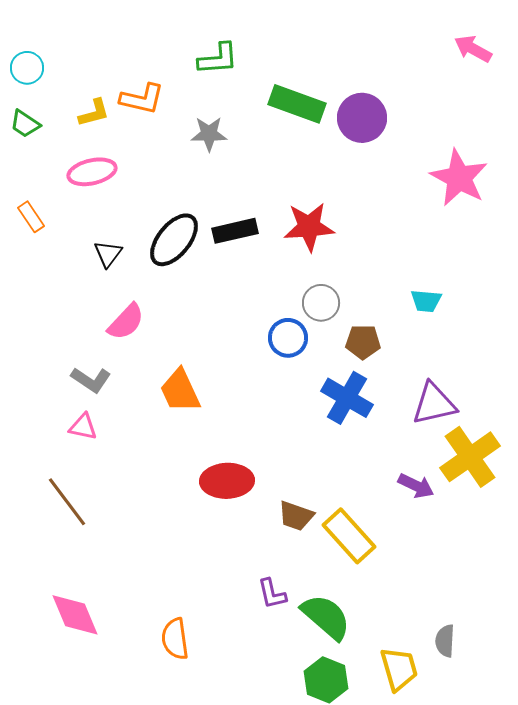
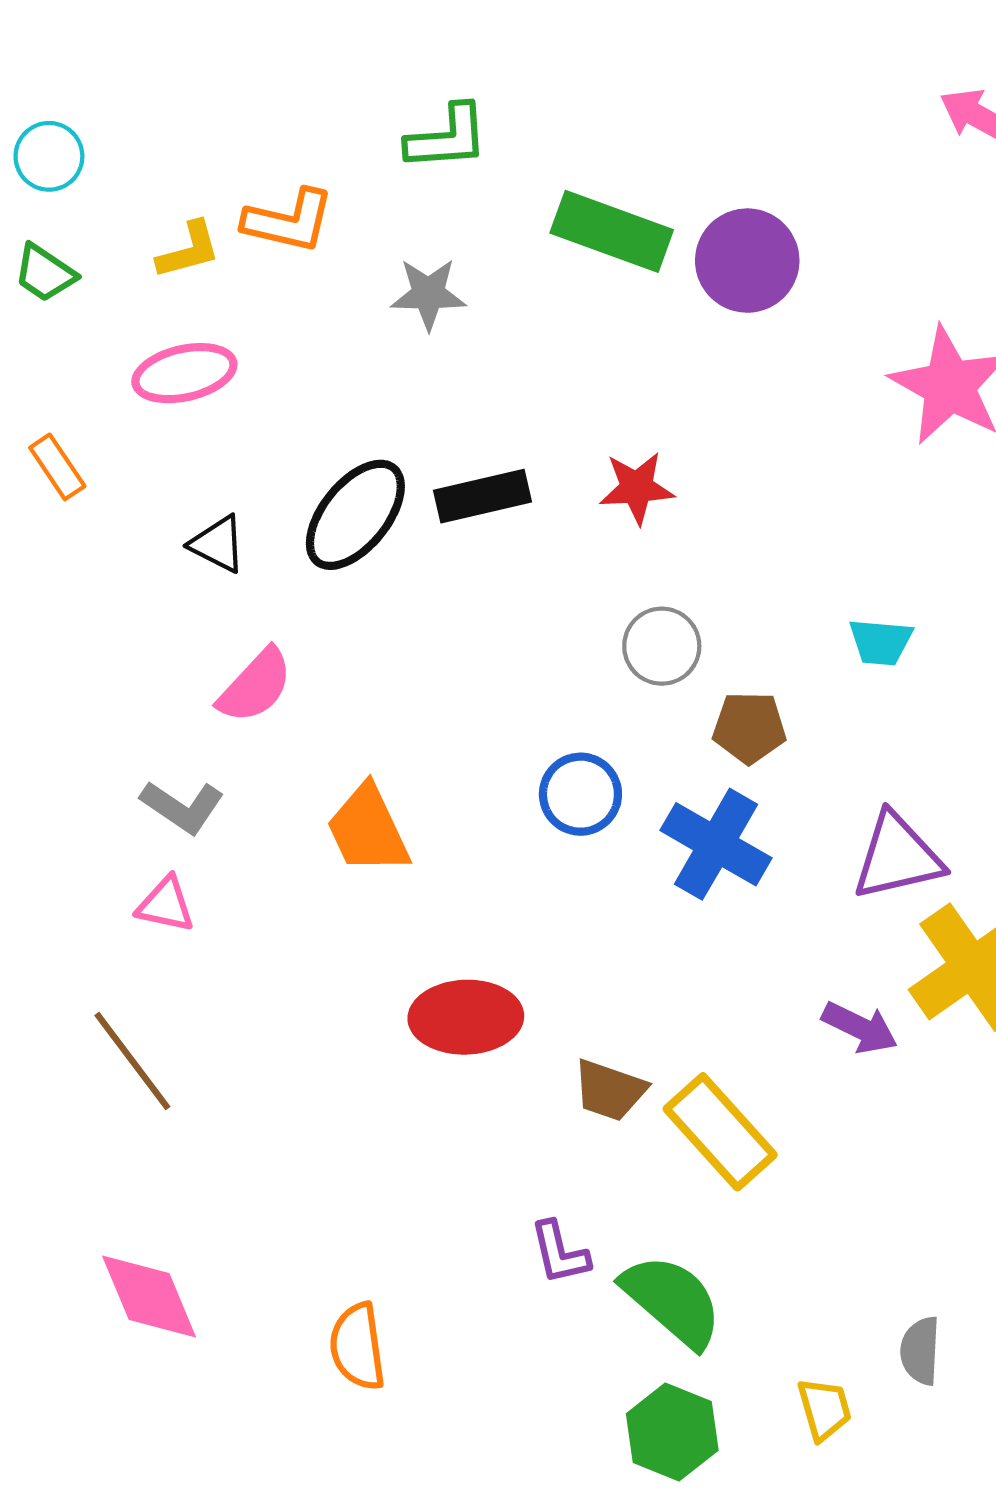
red star: (309, 227) -> (637, 488), size x0.7
black triangle: (108, 254) -> (218, 544), turned -40
blue circle: (288, 338) -> (580, 794), moved
yellow trapezoid: (399, 669) -> (824, 1409), size x0.7

